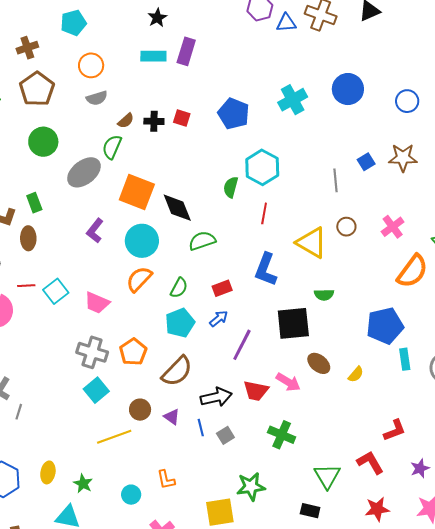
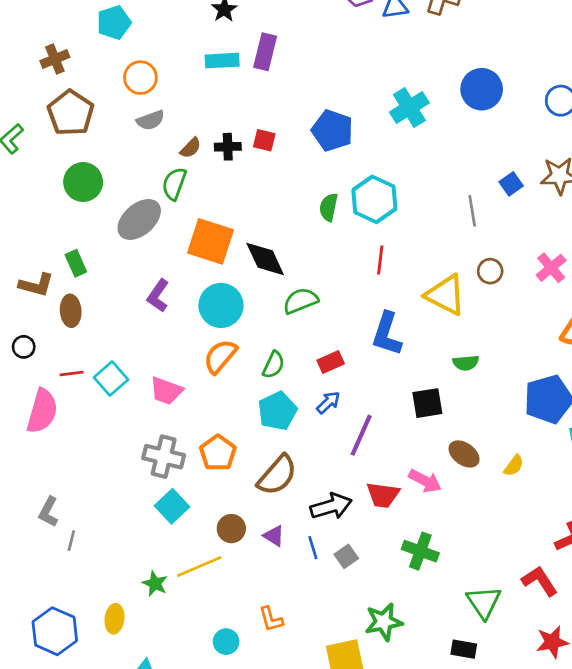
green semicircle: (231, 187) -> (329, 207), moved
black square: (293, 323) -> (427, 403), size x0.7
green star: (83, 484) -> (155, 584), moved

